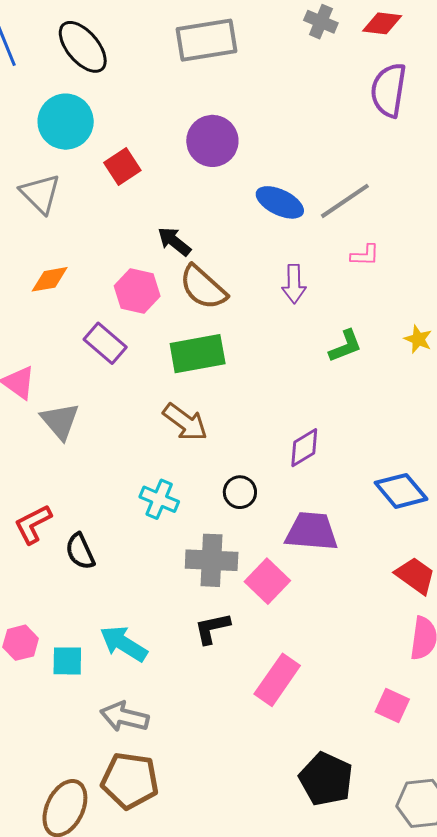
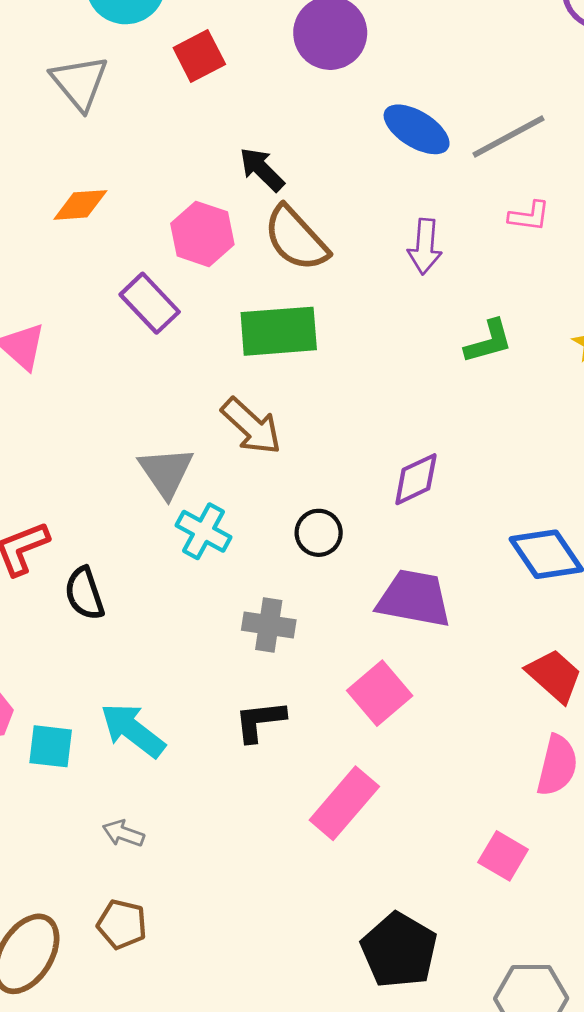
gray triangle: (60, 421) -> (166, 472), moved
gray cross: (212, 560) -> (269, 625), size x0.7
pink square: (267, 581) -> (380, 693), moved
gray arrow: (124, 717) -> (123, 833), size x0.6
brown pentagon: (130, 781) -> (122, 924), size x0.6

